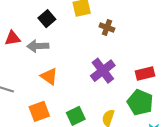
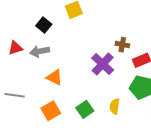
brown cross: (107, 28) -> (122, 45), moved

